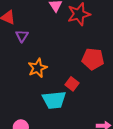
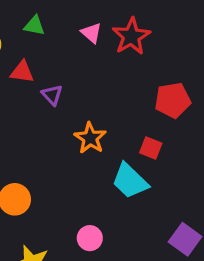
cyan trapezoid: (54, 100) -> (130, 181), turned 65

